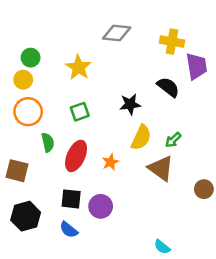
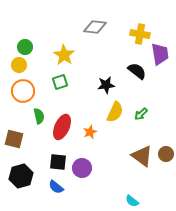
green square: (80, 112) -> (60, 82), moved
brown triangle: (161, 168) -> (142, 156), moved

